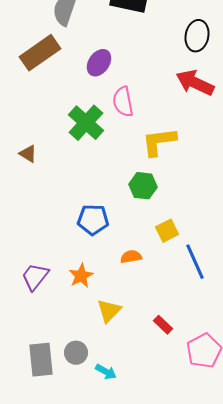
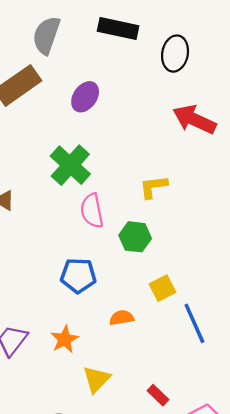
black ellipse: (197, 36) -> (175, 54), moved
pink semicircle: (123, 102) -> (92, 211), moved
yellow L-shape: (159, 142) -> (153, 187), size x0.7

